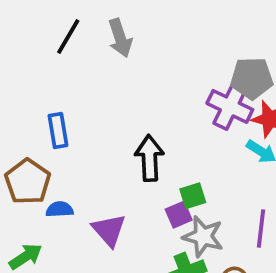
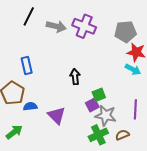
gray arrow: (120, 38) -> (56, 26), moved, turned -54
purple cross: (230, 106) -> (84, 26), moved
black arrow: (149, 158) -> (75, 77), size x0.7

